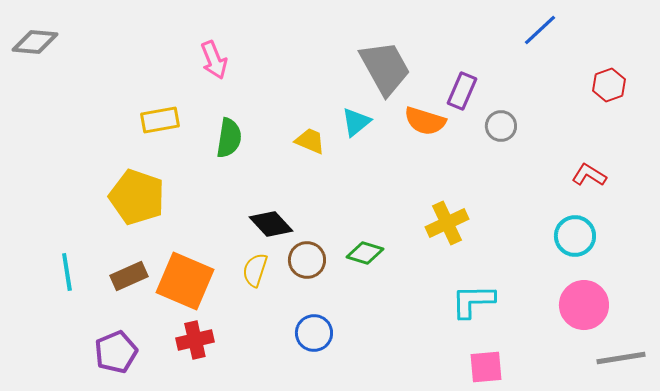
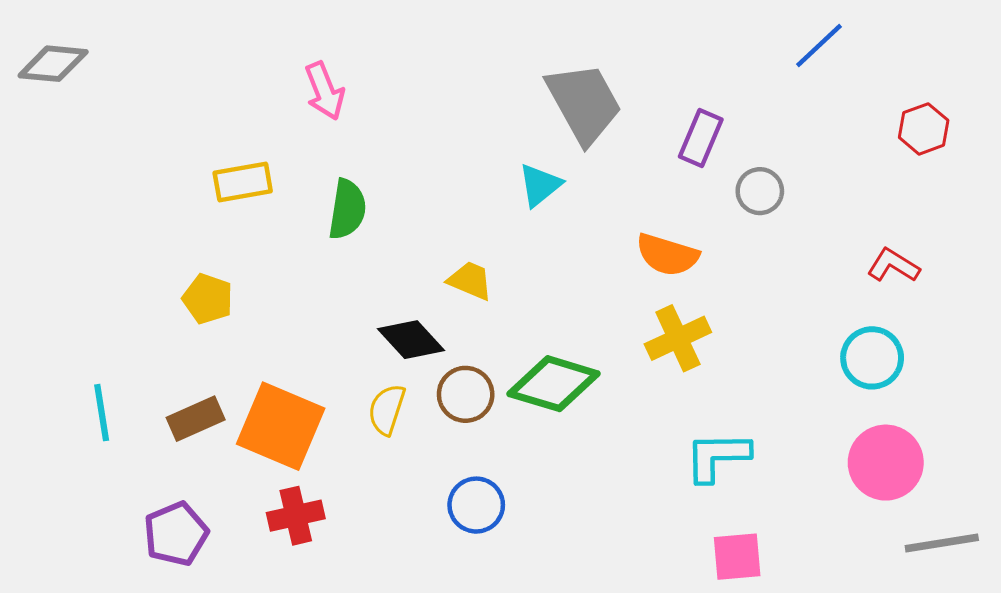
orange semicircle: (425, 121) -> (667, 255), moved
yellow trapezoid: (310, 141) -> (470, 281), moved
yellow pentagon: (137, 197) -> (208, 299), size x0.6
green diamond: (365, 253) -> (554, 384), size x1.6

